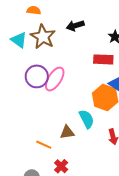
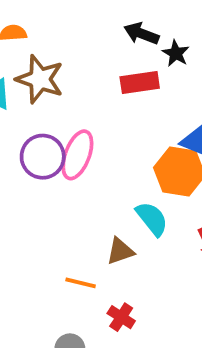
black arrow: (75, 26) -> (141, 34), moved, turned 48
red rectangle: (103, 59) -> (140, 83), moved

